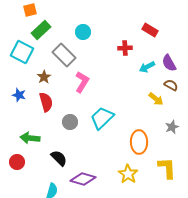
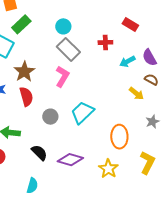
gray rectangle: (64, 55) -> (68, 49), moved
brown star: (44, 77) -> (24, 71), size x1.5
yellow L-shape: (167, 168) -> (147, 163), turned 30
purple diamond: (83, 179) -> (70, 160), moved

